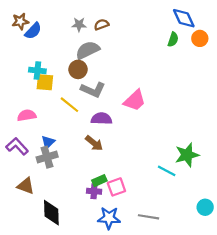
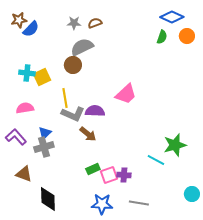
blue diamond: (184, 18) -> (172, 17), turned -40
cyan cross: (37, 70) -> (27, 73), moved
yellow square: (45, 82) -> (42, 77), turned -30
gray L-shape: (93, 90) -> (73, 114), moved
yellow line: (69, 105) -> (65, 98), turned 42
purple cross: (94, 191) -> (124, 175), moved

